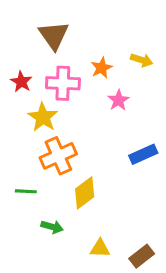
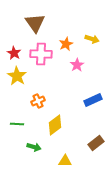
yellow star: (43, 117) -> (17, 76), moved
orange cross: (58, 156) -> (38, 101), size x0.6
brown rectangle: (142, 256) -> (96, 143), moved

